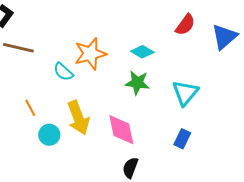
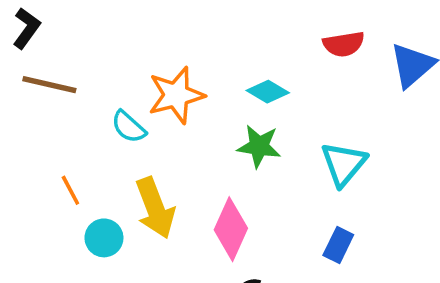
red semicircle: (185, 25) -> (344, 44), turned 45
pink diamond: (121, 130) -> (231, 229), turned 36

